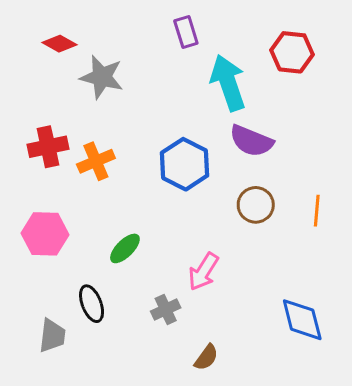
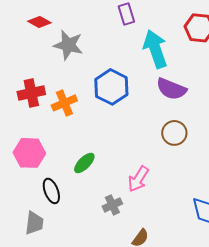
blue hexagon: (185, 164) -> (111, 87), moved
black ellipse: (92, 304) -> (51, 191), moved

